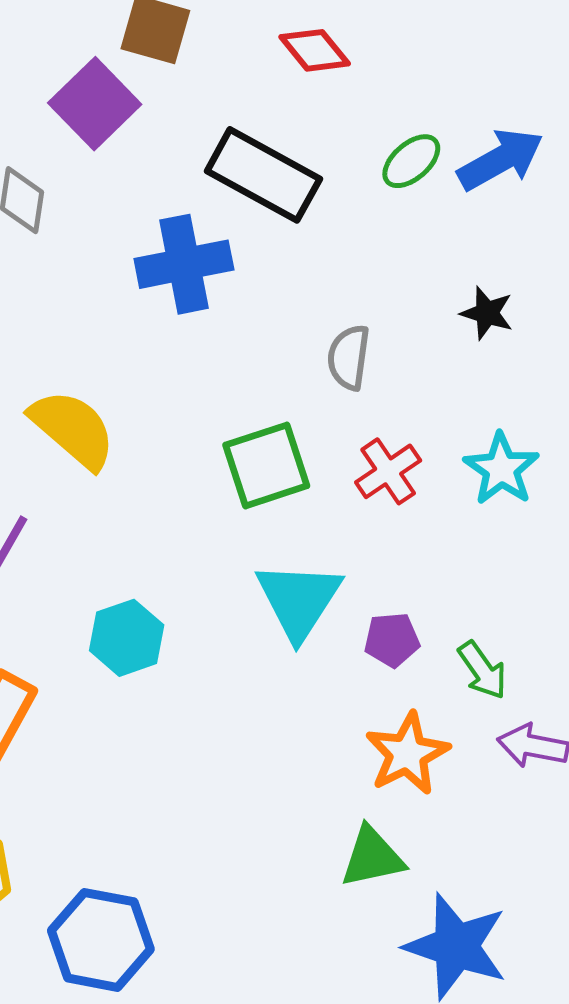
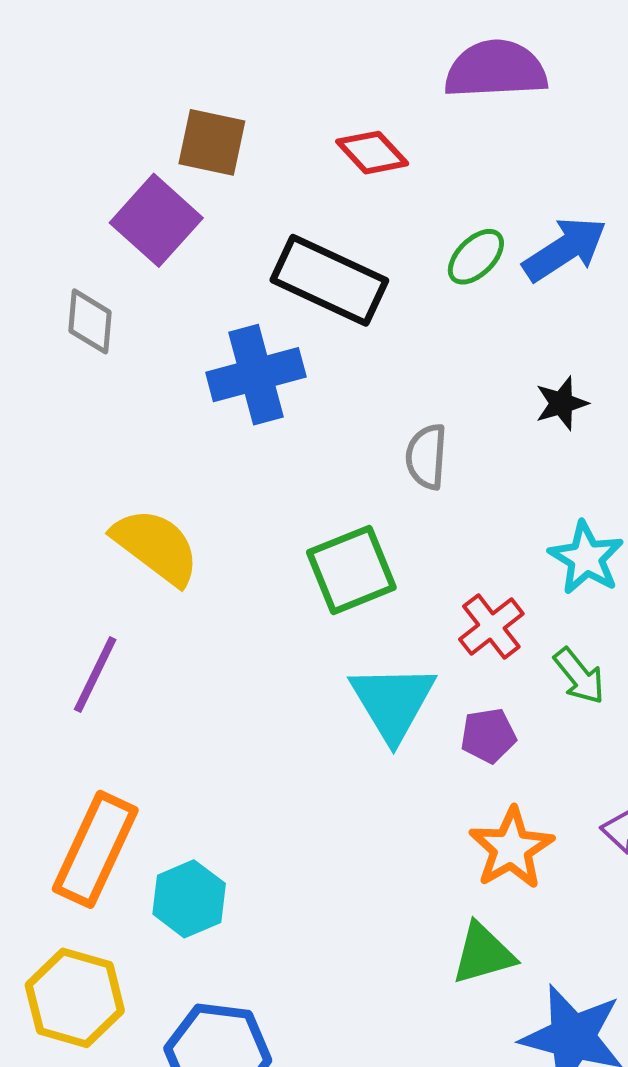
black star: (487, 313) -> (562, 403), turned -30
red cross: (388, 471) -> (491, 627), moved
cyan hexagon: (127, 638) -> (189, 899), moved
green arrow: (483, 670) -> (579, 676), moved

